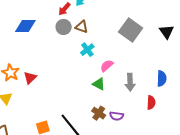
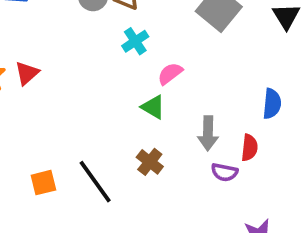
red triangle: (30, 78) -> (27, 73), moved
gray arrow: (130, 82) -> (208, 133), moved
purple semicircle: (117, 116) -> (224, 172), moved

